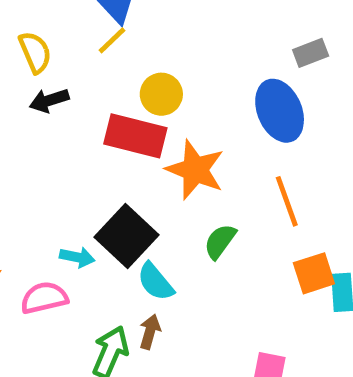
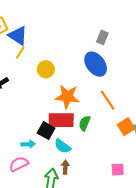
gray rectangle: (311, 53) -> (102, 37), turned -32
red rectangle: (135, 136) -> (61, 120), moved
black square: (127, 236) -> (46, 131), size x0.7

